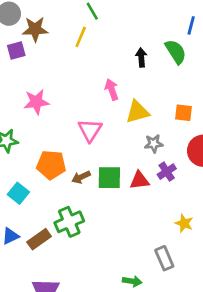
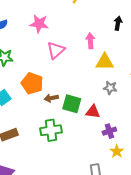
pink star: (36, 102) -> (39, 24), moved
pink triangle: (90, 130) -> (56, 50), moved
purple cross: (167, 172) -> (109, 131), moved
green cross: (69, 222) -> (51, 130), moved

